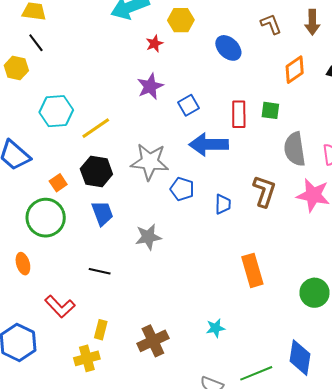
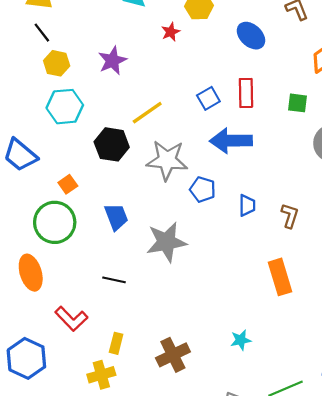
yellow hexagon: (16, 68) -> (57, 63), moved
purple star: (150, 86) -> (112, 61), moved
red rectangle: (239, 114) -> (246, 93), moved
yellow line: (96, 128) -> (147, 113), moved
black hexagon: (96, 171) -> (112, 144), moved
brown L-shape: (264, 191) -> (290, 216), moved, size x0.7
gray star: (148, 237) -> (166, 242), size x1.4
orange ellipse: (23, 264) -> (31, 273), size x1.5

